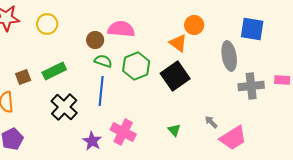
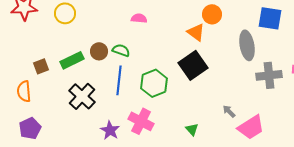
pink semicircle: (121, 29) -> (139, 18), size x0.6
brown circle: (95, 40) -> (99, 51), moved
green hexagon: (136, 66) -> (154, 83), moved
green triangle: (174, 130) -> (192, 129), moved

